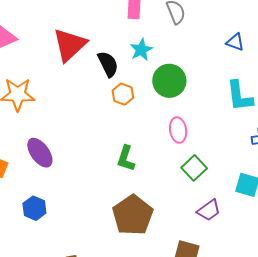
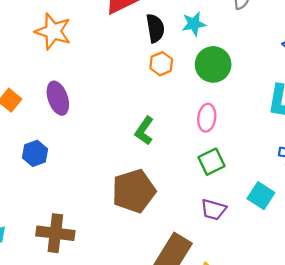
purple trapezoid: (209, 210) -> (213, 210), turned 35

